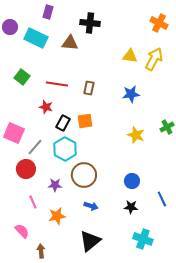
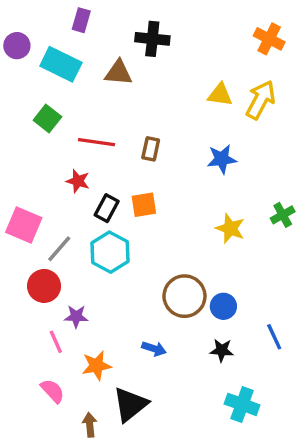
green square: (22, 77) -> (47, 118), moved
brown circle: (84, 175) -> (184, 296), moved
purple star: (55, 185) -> (76, 316), moved
pink semicircle: (22, 231) -> (52, 391), moved
black triangle: (90, 241) -> (130, 404), moved
brown arrow: (41, 251) -> (90, 425), moved

